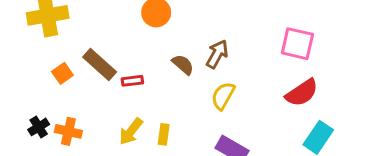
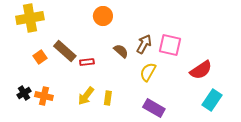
pink square: (297, 44) -> (170, 45), moved

